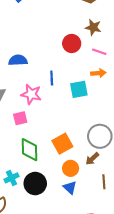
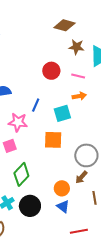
brown star: (93, 27) -> (77, 47), moved
blue line: (52, 78) -> (36, 105), turned 32
orange square: (62, 144) -> (53, 140), moved, turned 36
green diamond: (29, 150) -> (21, 174), turned 50

